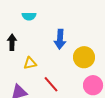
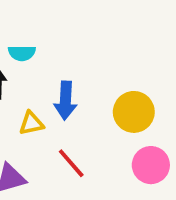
cyan semicircle: (29, 16) -> (22, 53), moved
blue arrow: (60, 39) -> (65, 101), moved

